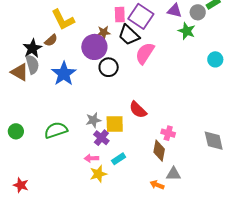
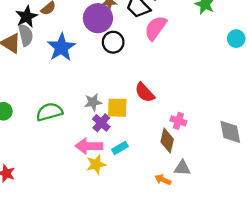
pink arrow: (91, 158) -> (89, 146), size x1.6

